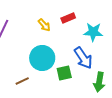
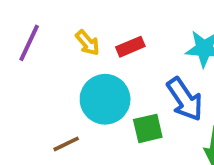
red rectangle: (68, 18) -> (130, 47), moved
yellow arrow: (44, 25) -> (88, 43), moved

